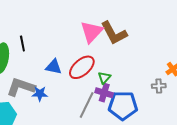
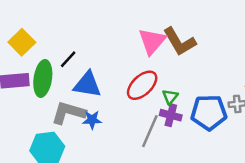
black line: (22, 43) -> (68, 59), turned 56
blue triangle: (54, 67) -> (87, 85), moved, size x1.4
blue pentagon: (123, 106) -> (209, 112), moved

